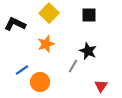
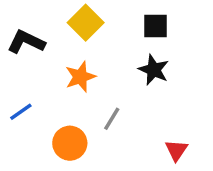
black star: (88, 51) -> (154, 70), moved
gray line: (73, 66) -> (112, 119), moved
blue line: (22, 70) -> (21, 112), moved

